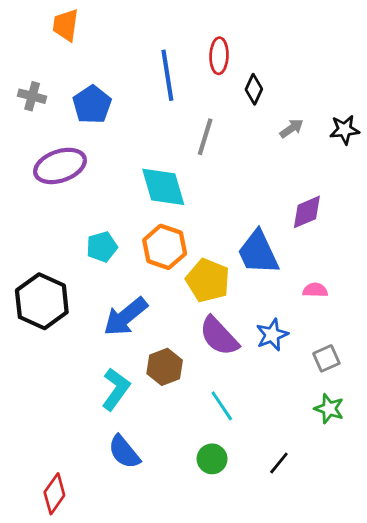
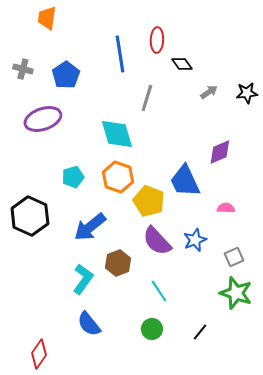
black diamond: (254, 89) -> (182, 64), turned -60
green star: (329, 409) -> (236, 293), size x1.5

